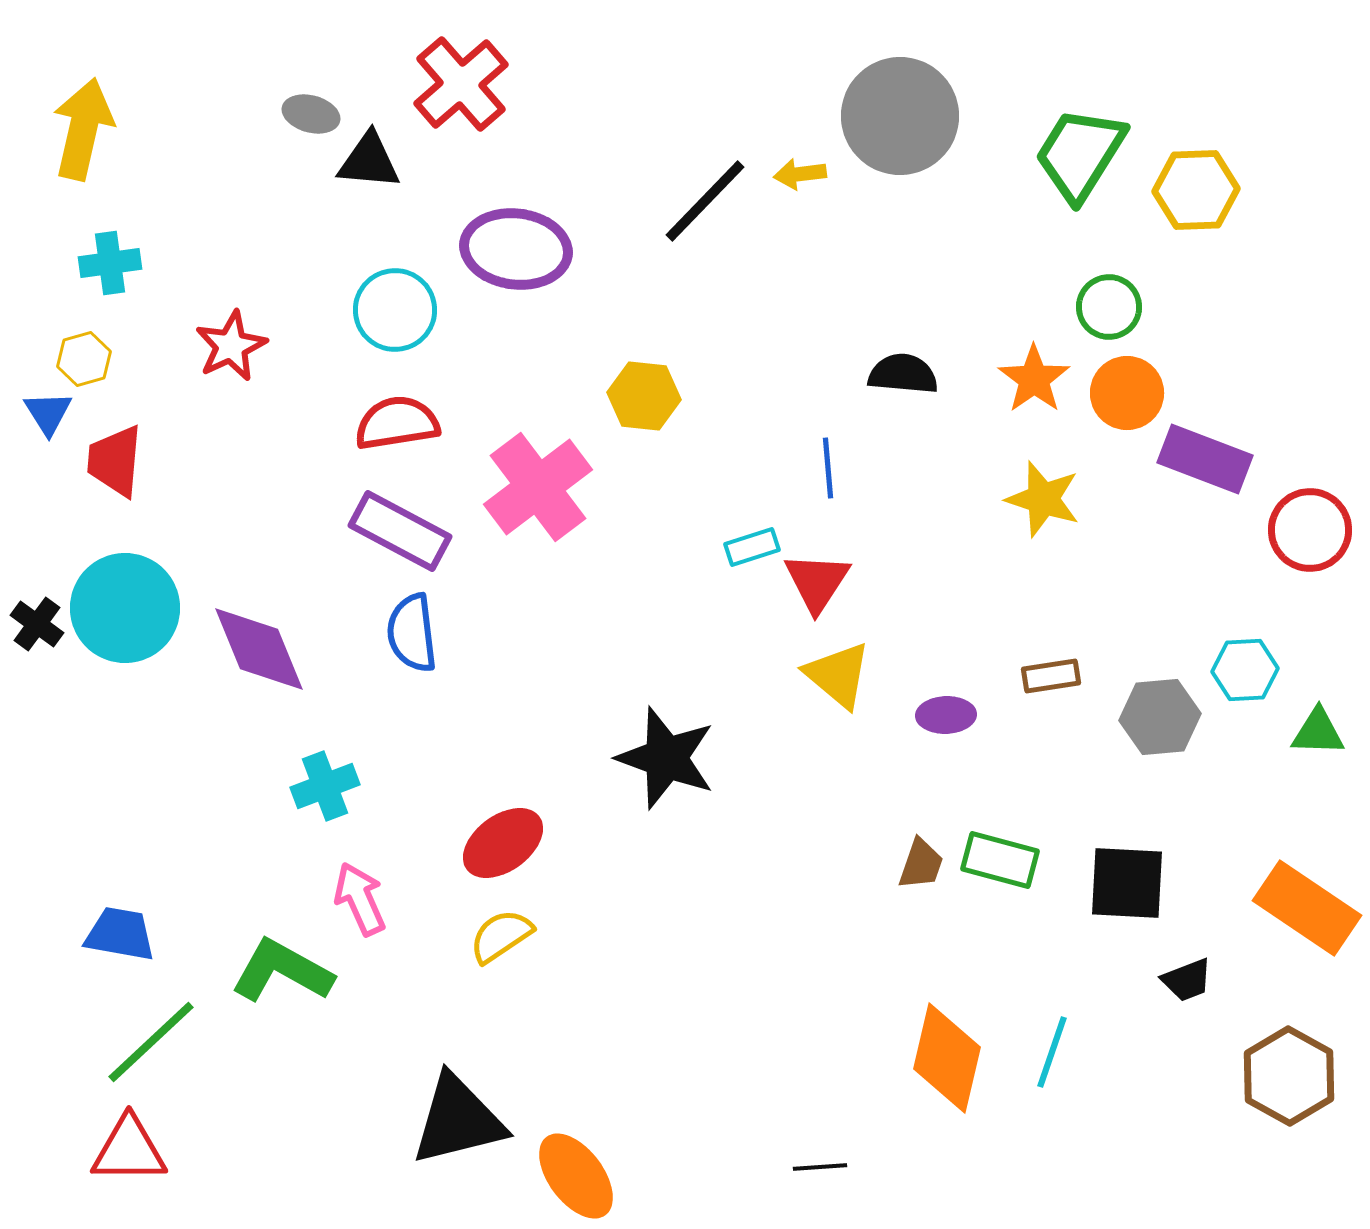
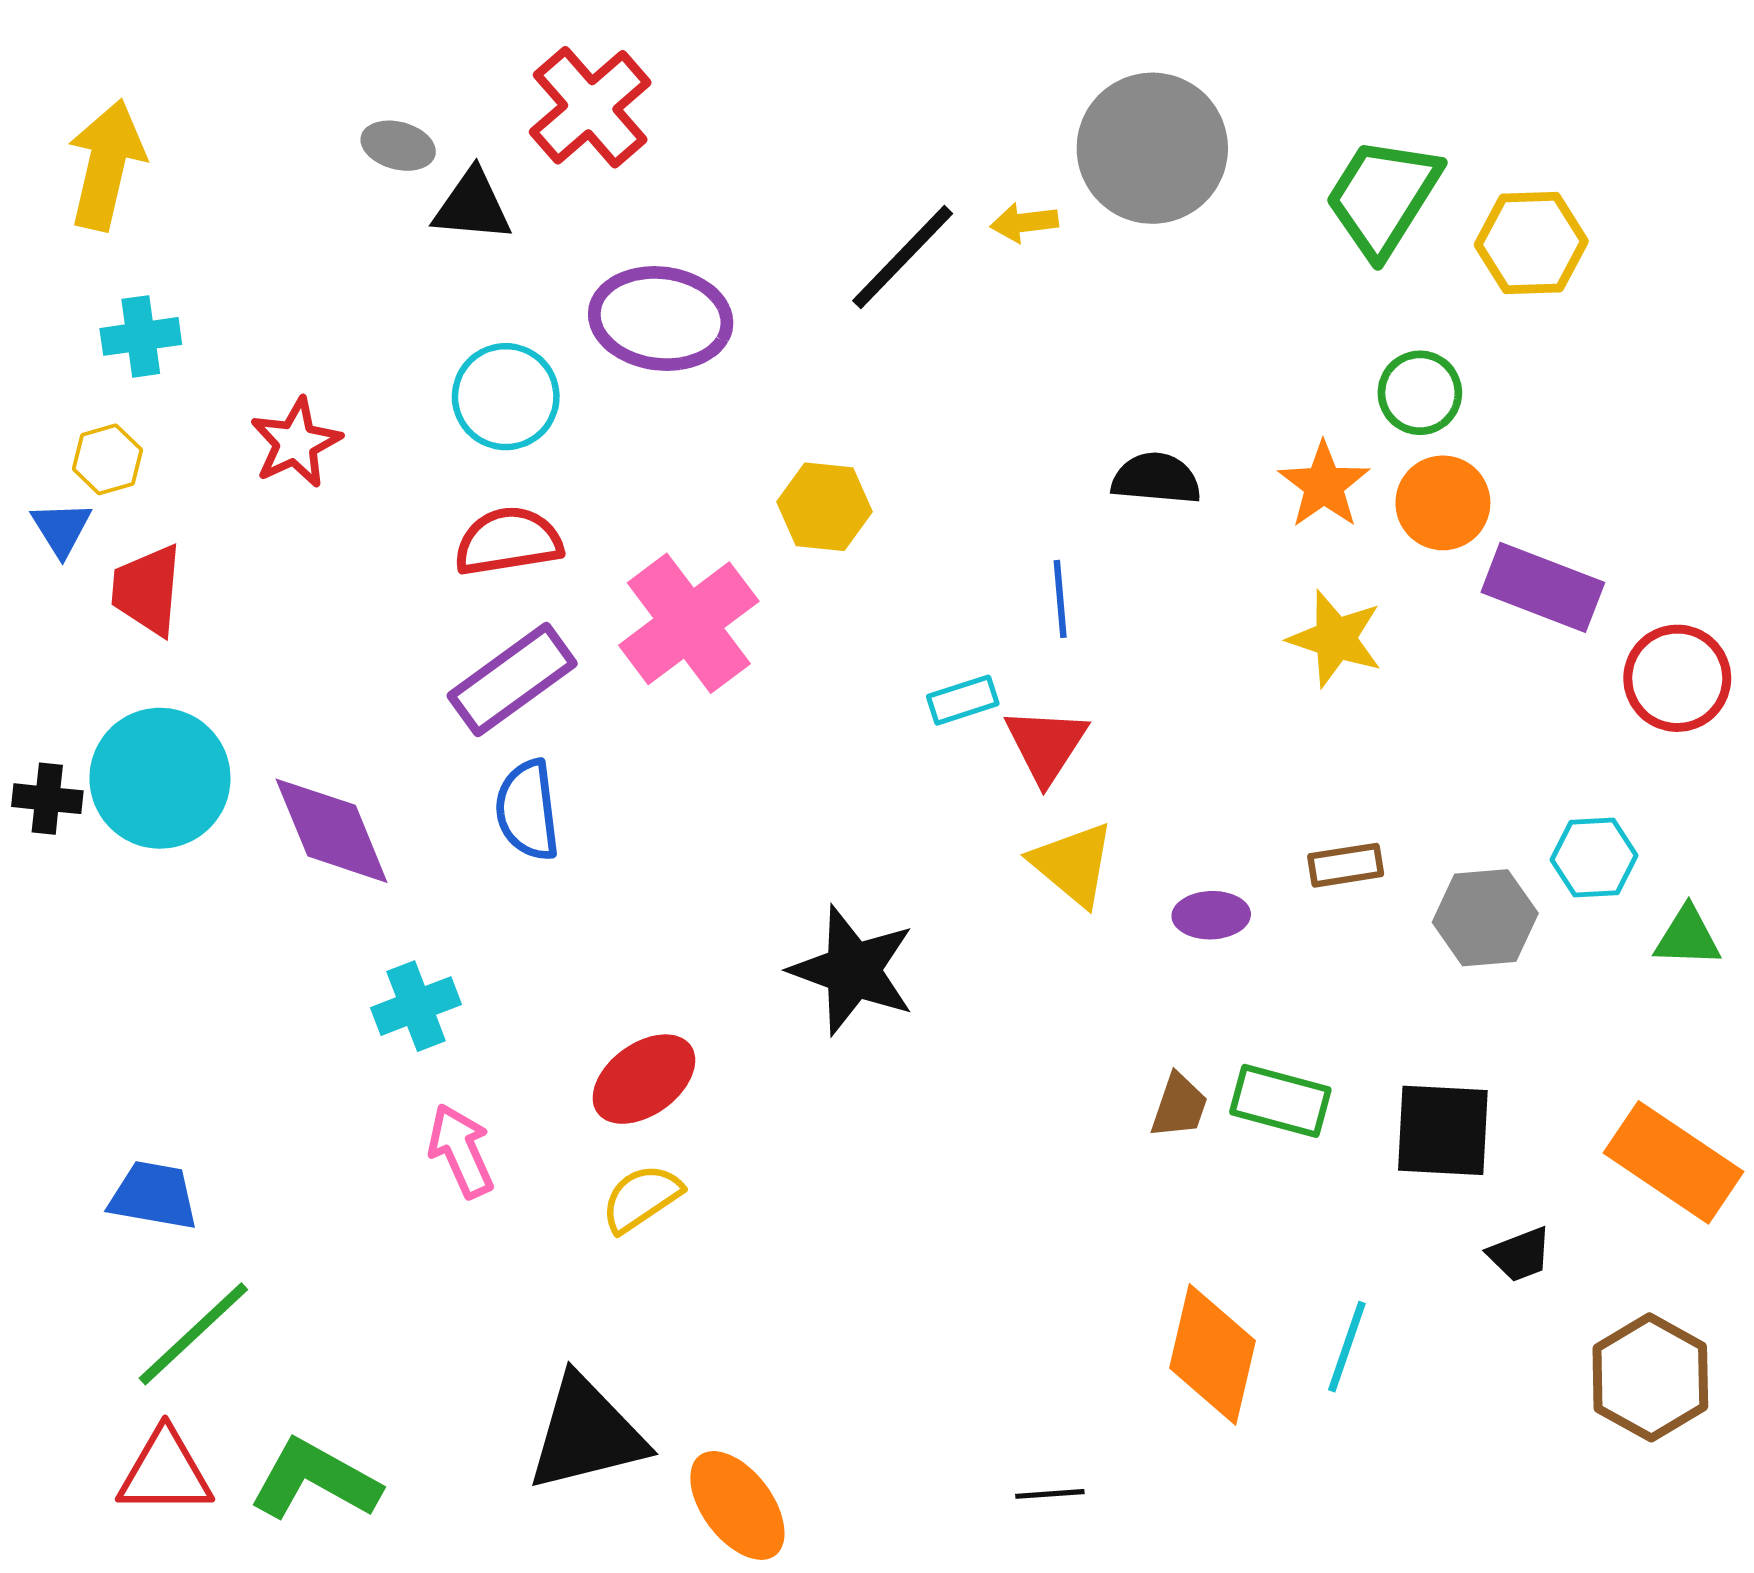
purple rectangle: (400, 531) -> (512, 680), turned -64
black cross: (37, 624) -> (47, 799), turned -30
green L-shape: (282, 971) -> (315, 1480), moved

